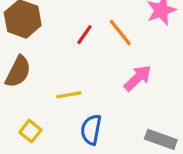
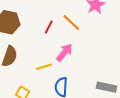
pink arrow: (138, 78) -> (65, 52), moved

